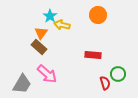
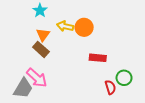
orange circle: (98, 15) -> (84, 27), moved
cyan star: (50, 16) -> (40, 10), moved
pink arrow: (47, 74) -> (37, 78), moved

